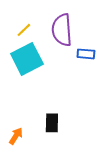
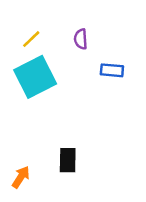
purple semicircle: (62, 30) -> (81, 39), size x0.5

